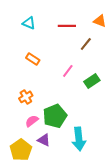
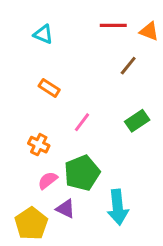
red line: (67, 26) -> (113, 25), moved
pink line: (68, 71) -> (82, 122), moved
orange cross: (26, 97) -> (39, 145), turned -32

